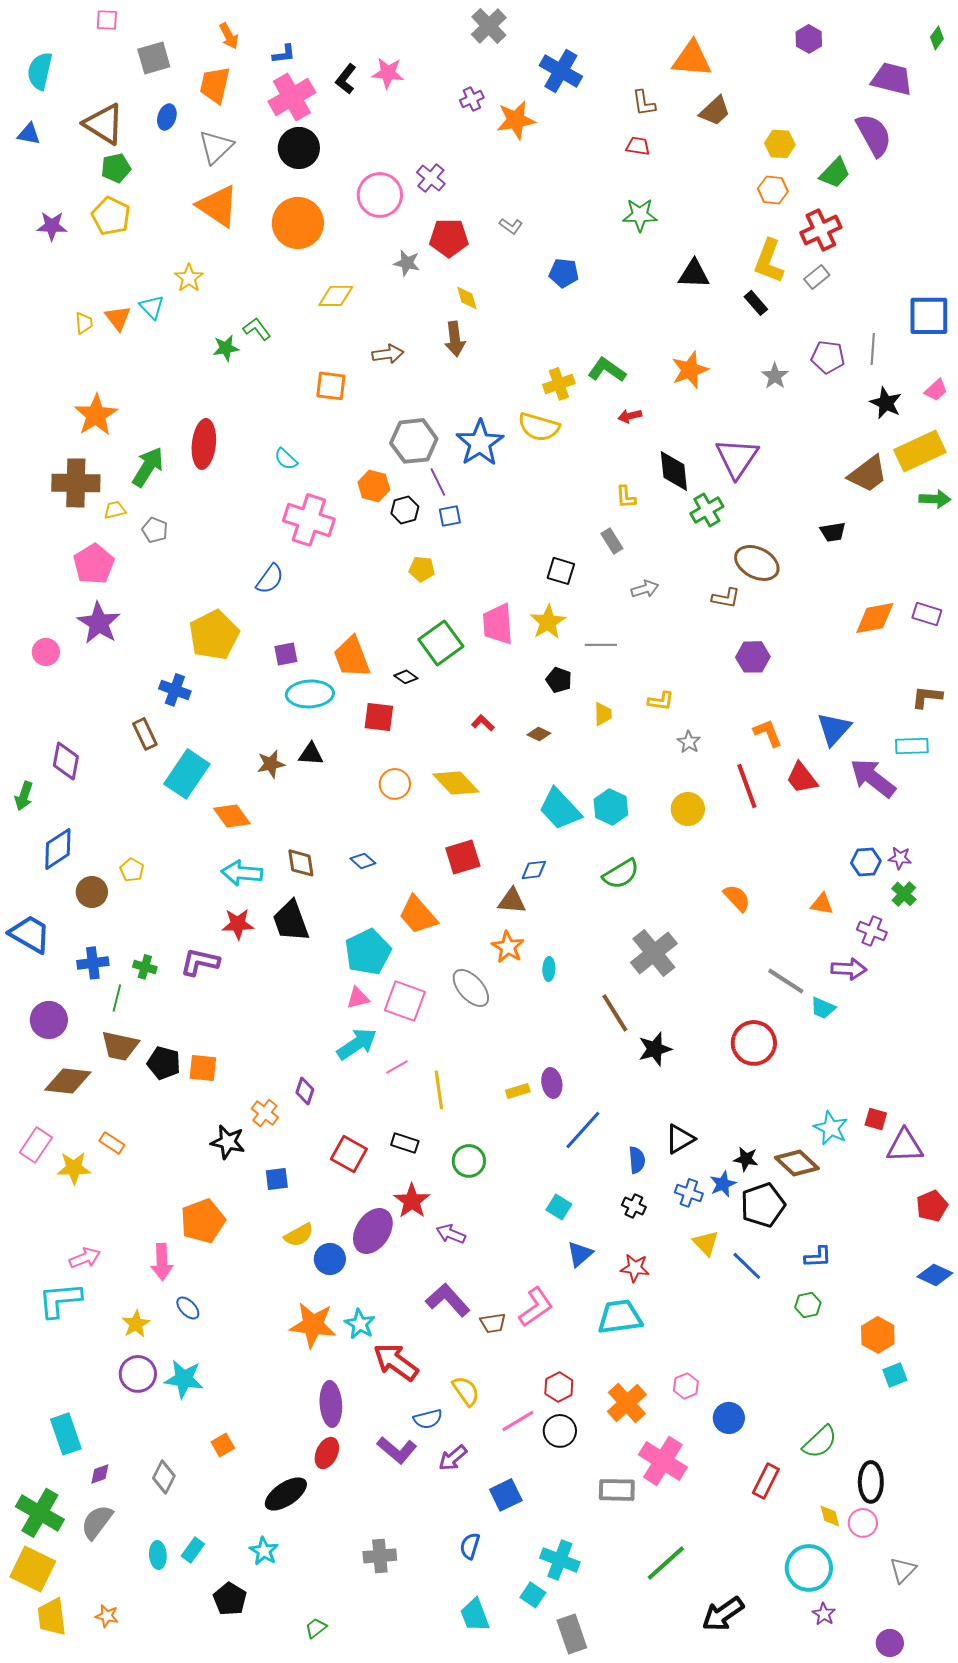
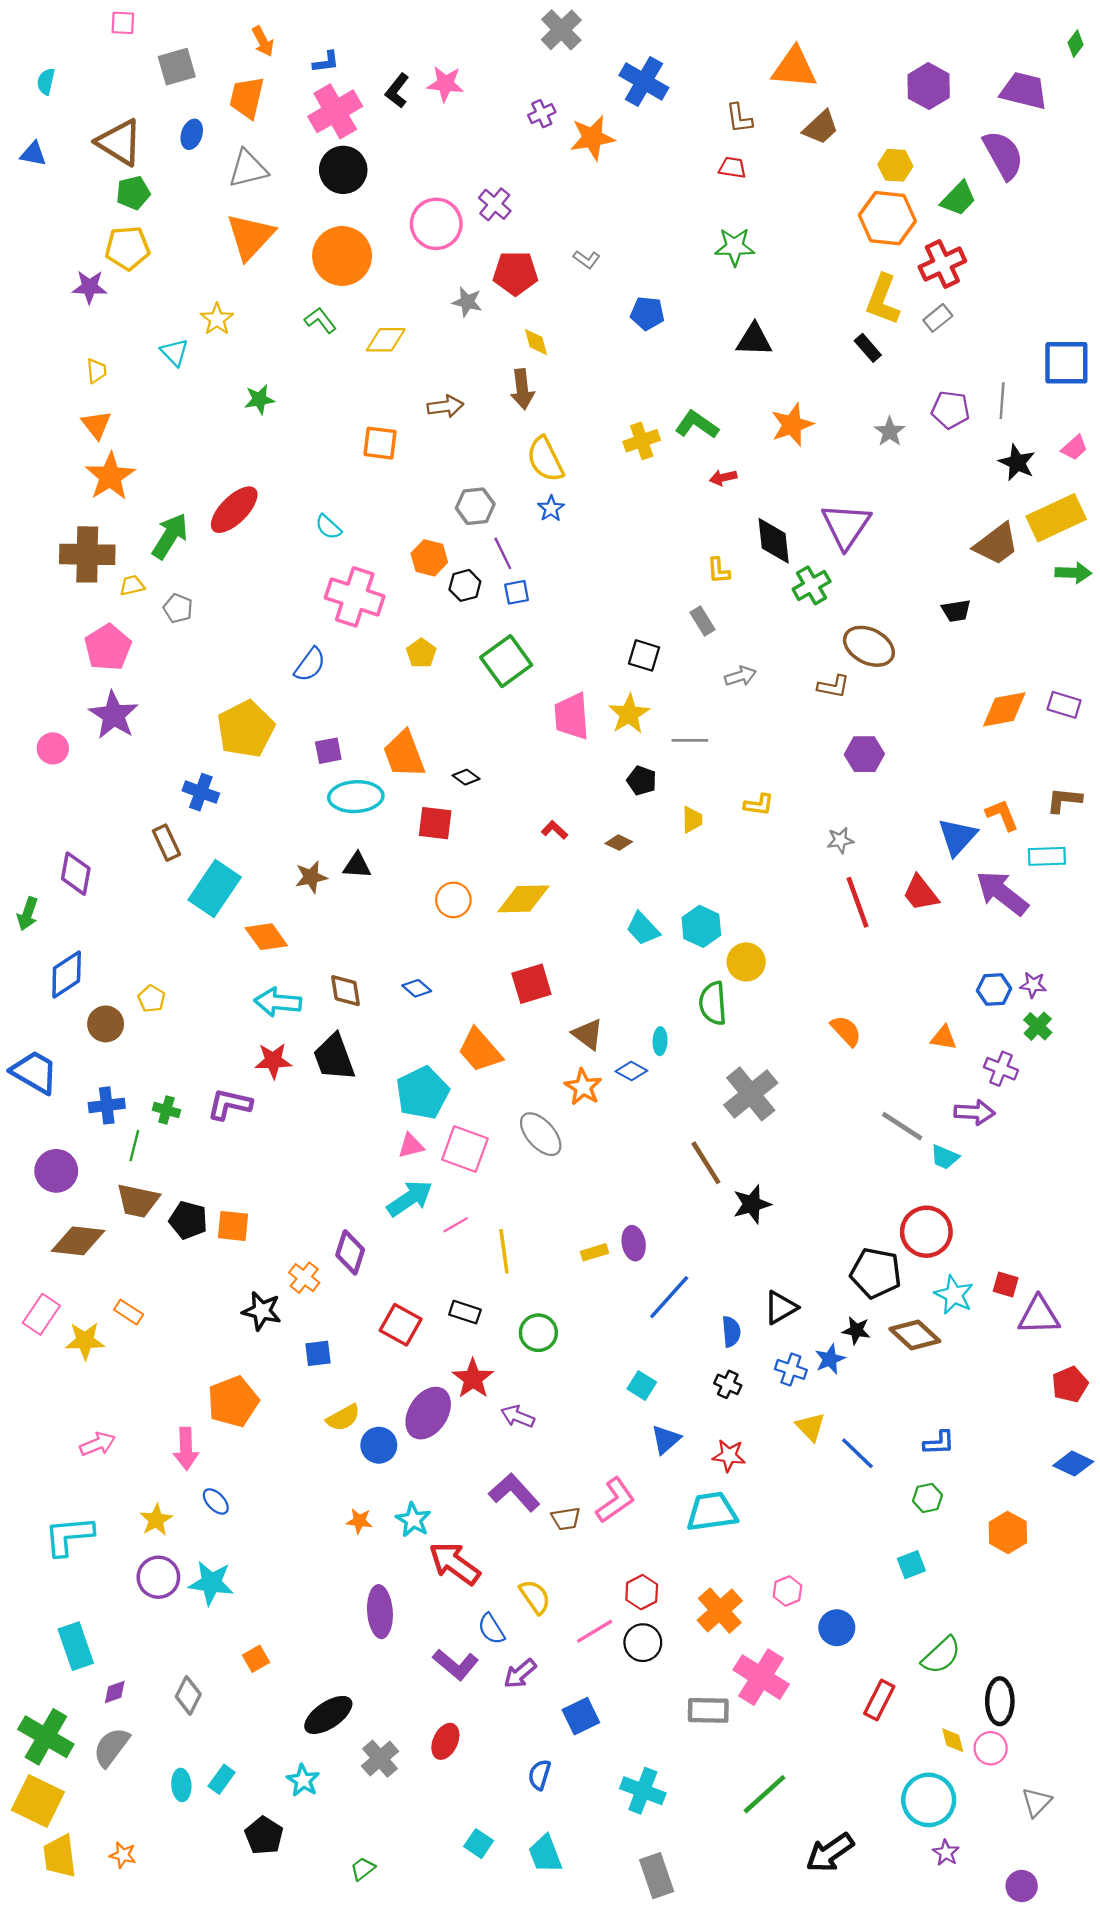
purple hexagon: (809, 39) -> (929, 86), moved, size x1.4
cyan semicircle: (40, 71) -> (46, 81), size x0.6
gray triangle: (216, 147) -> (248, 169), turned 30
orange hexagon: (773, 190) -> (887, 218), size x1.6
orange triangle: (218, 206) -> (250, 236), turned 39
yellow pentagon: (111, 216) -> (127, 248), turned -30
purple star: (52, 226) -> (90, 287), moved
black triangle: (694, 274) -> (754, 340), moved
orange triangle: (118, 318) -> (96, 425), moved
green L-shape: (257, 329) -> (320, 320), moved
yellow semicircle: (539, 427) -> (545, 459), moved, turned 48
gray hexagon: (414, 441) -> (475, 506), size x0.7
blue star: (480, 443) -> (551, 509), size x0.5
red ellipse: (204, 444) -> (234, 510), turned 39
yellow pentagon: (422, 569) -> (421, 653), moved, turned 30
green square: (441, 643) -> (506, 661), moved
orange L-shape: (768, 733) -> (1002, 815), moved
gray star: (689, 742) -> (840, 840), moved, turned 30
yellow diamond: (456, 783) -> (523, 899), turned -48
cyan trapezoid: (560, 809) -> (643, 929), size x0.7
yellow circle: (688, 809) -> (746, 962), moved
blue diamond: (534, 870) -> (631, 1071), moved, turned 36
green semicircle: (621, 874) -> (713, 1003), turned 117
brown triangle: (512, 901) -> (588, 1034), turned 32
cyan ellipse: (549, 969) -> (660, 1041), moved
red circle: (754, 1043) -> (926, 1232), moved
purple diamond: (305, 1091) -> (350, 1252), size x1.4
black pentagon: (763, 1205) -> (876, 1273), moved, turned 30
cyan L-shape: (60, 1300) -> (69, 1536), moved
orange star: (313, 1325) -> (359, 1521), size x0.5
cyan square: (895, 1375) -> (911, 1565), moved
blue semicircle: (428, 1419) -> (491, 1629), turned 72
red ellipse: (327, 1453) -> (445, 1741), moved
gray cross: (380, 1556) -> (380, 1759), moved, turned -36
cyan square: (533, 1595) -> (479, 1844), moved

